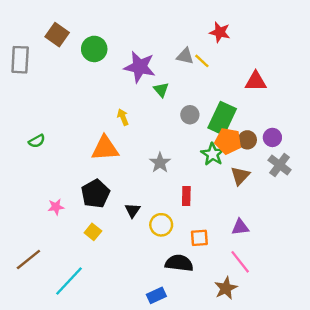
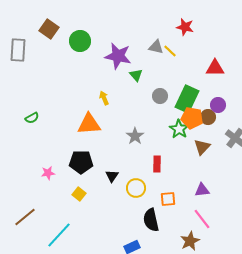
purple circle: (272, 137) -> (218, 105), moved
black pentagon: (95, 194) -> (81, 162), turned 30
black semicircle: (179, 263) -> (151, 220), turned -110

